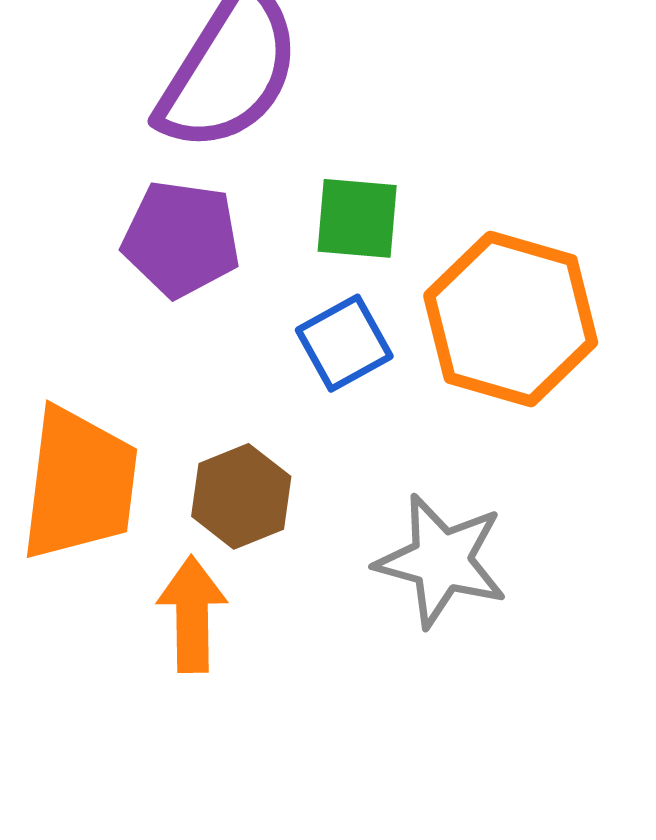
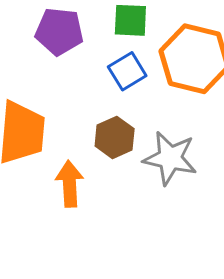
brown hexagon: (241, 496) -> (115, 137), moved

